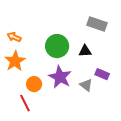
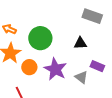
green circle: (57, 46) -> (40, 38), moved
orange circle: (34, 84) -> (29, 67), moved

